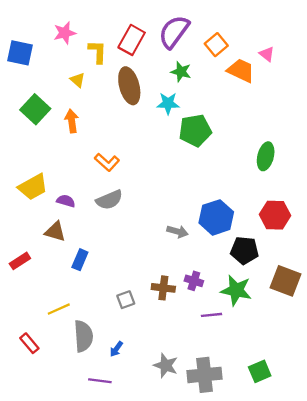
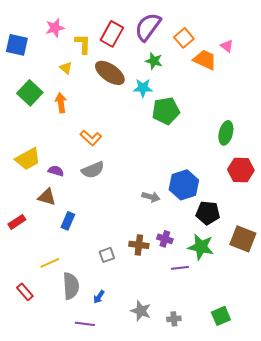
brown ellipse: (129, 86) -> (110, 73), turned -40
red hexagon: (275, 215) -> (241, 170), moved
gray cross: (204, 375) -> (174, 319), size x0.5

